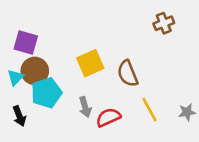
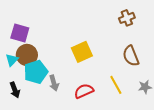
yellow square: (90, 63) -> (82, 52), moved
brown semicircle: (128, 74) -> (131, 56), moved
gray arrow: (85, 107) -> (54, 83), moved

